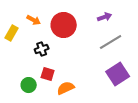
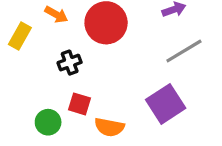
purple square: (118, 74) -> (166, 104), moved
orange semicircle: (66, 88) -> (109, 127), turned -144

